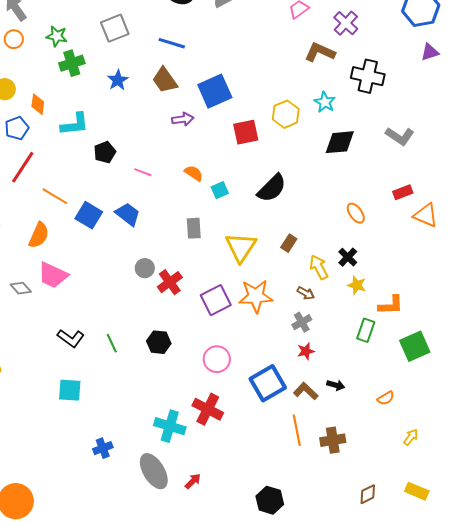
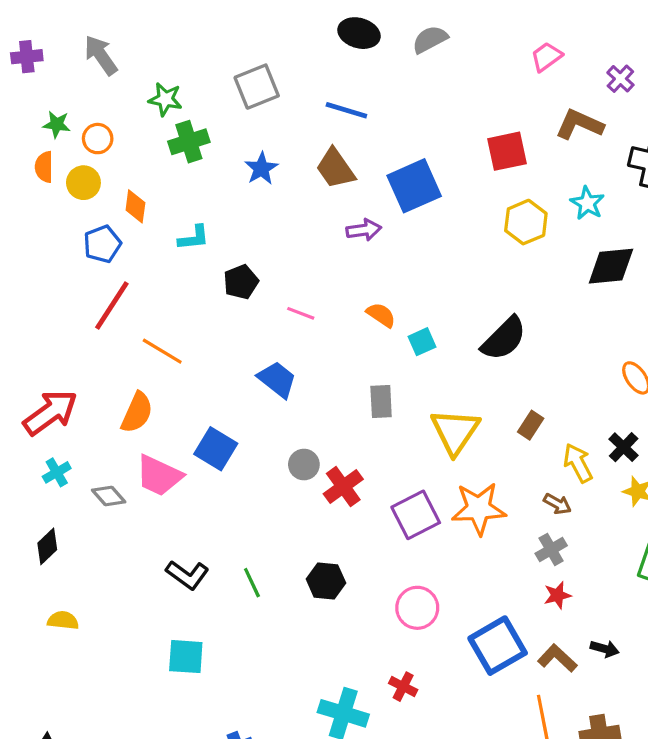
purple cross: (346, 23) -> (620, 79), size x0.7
orange circle: (14, 39) -> (98, 139), moved
cyan L-shape: (75, 124) -> (194, 238), size x0.7
red square: (246, 132) -> (507, 151), moved
blue square: (89, 215) -> (216, 449), moved
red cross: (208, 409) -> (403, 687), size x0.6

